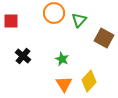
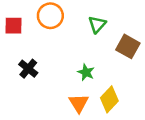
orange circle: (54, 13) -> (50, 16), moved
green star: (62, 59) -> (86, 72), moved

